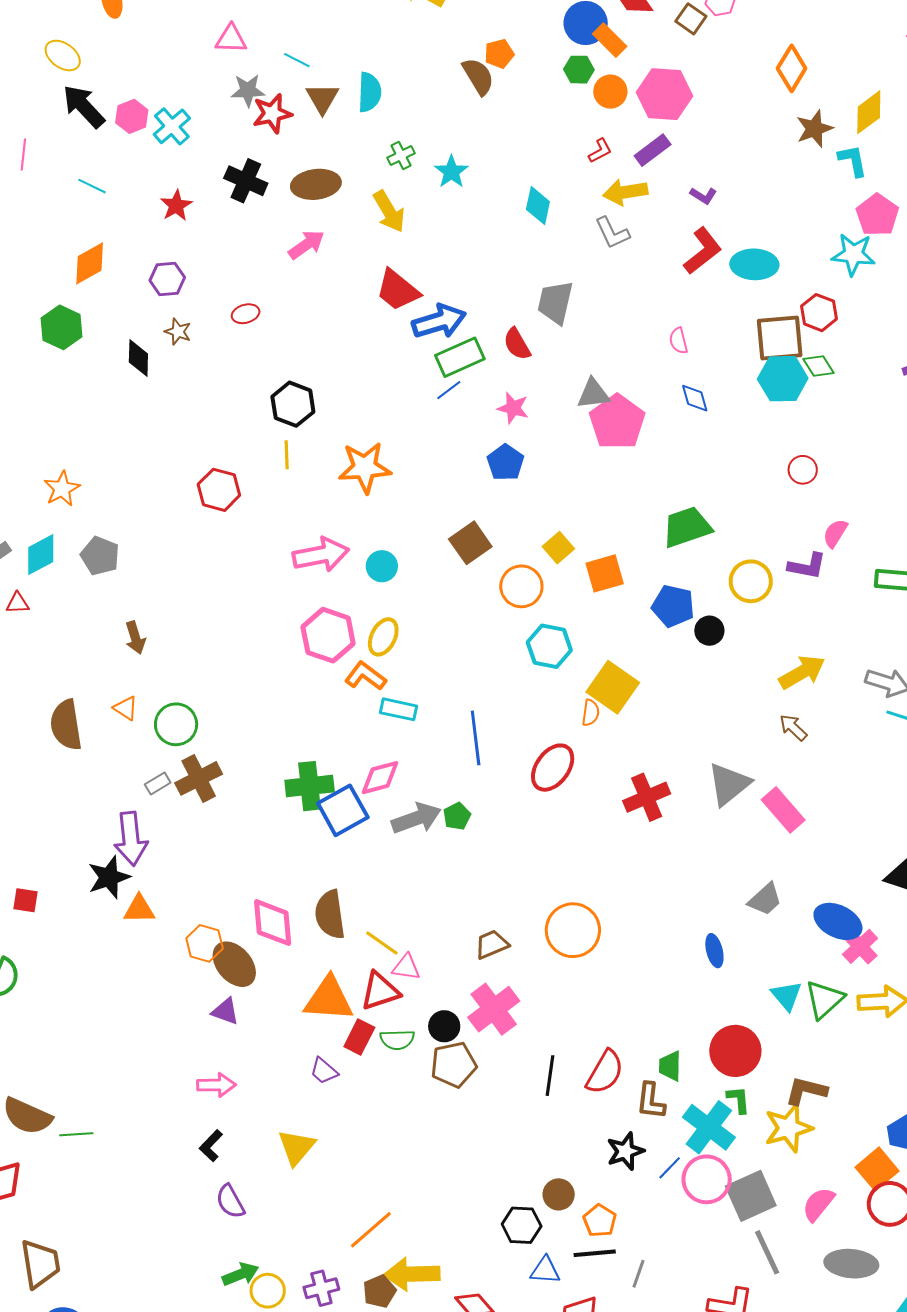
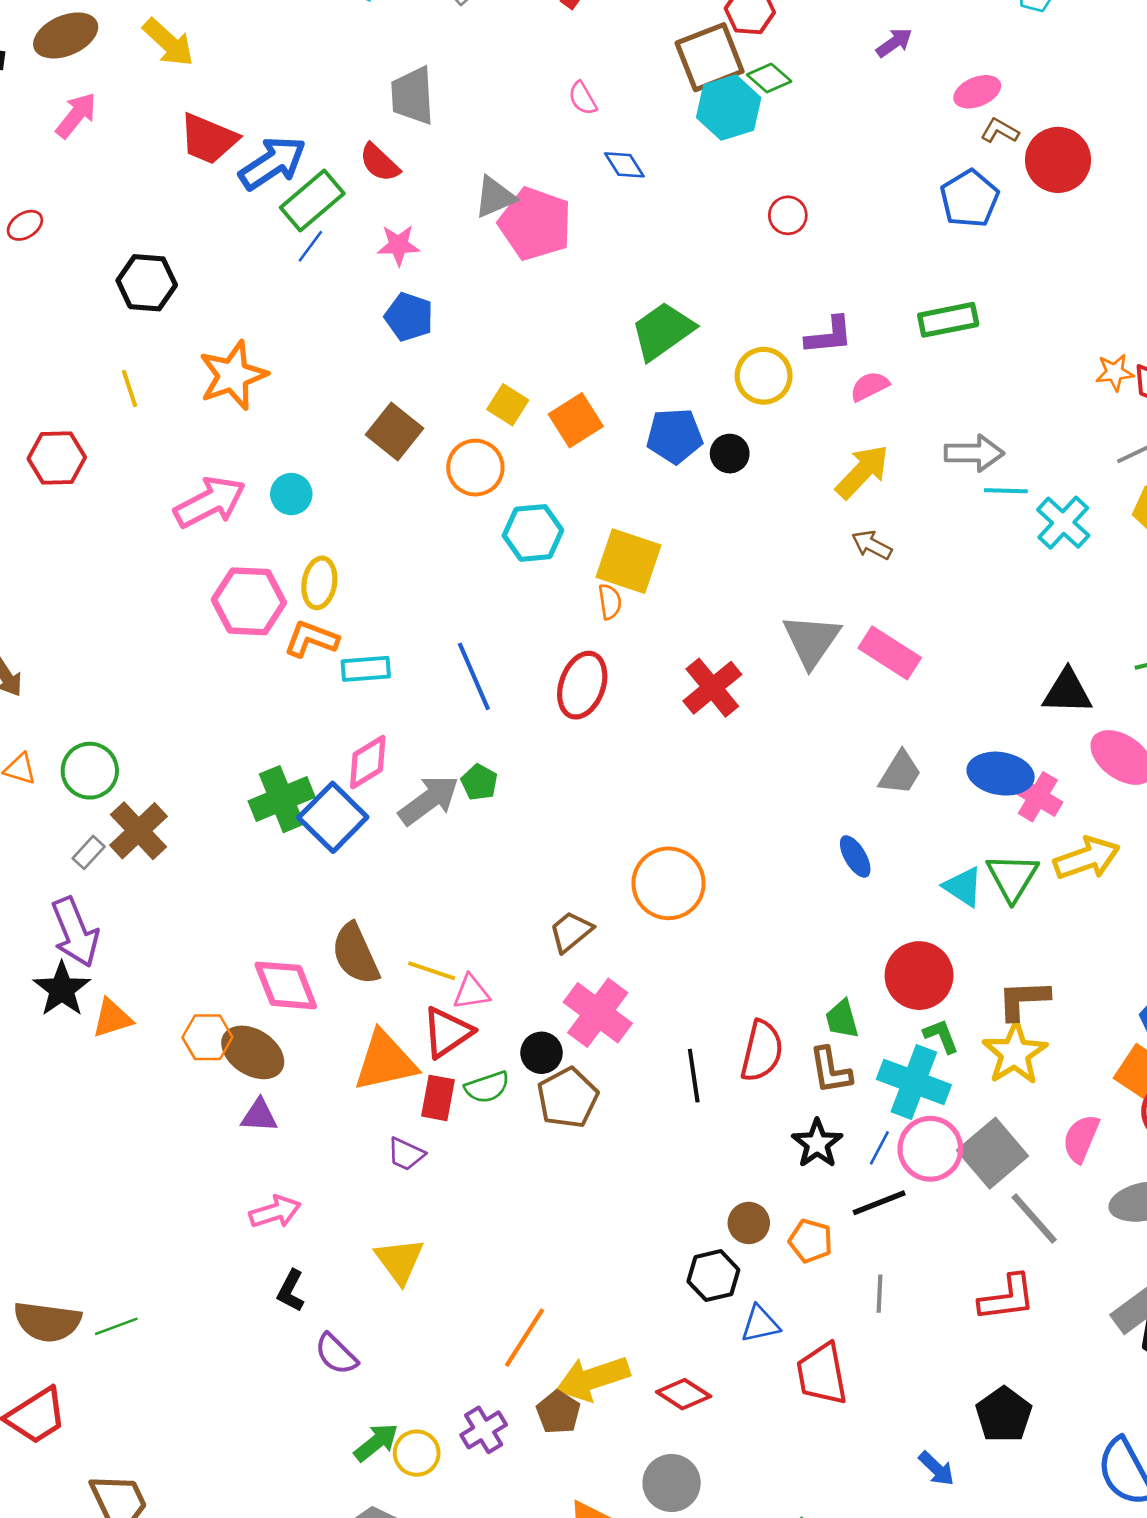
black hexagon: (293, 404) -> (147, 283), moved
pink semicircle: (835, 533) -> (870, 386), moved, turned 48
black line: (595, 1253) -> (879, 1203), moved

